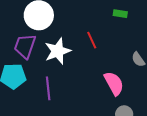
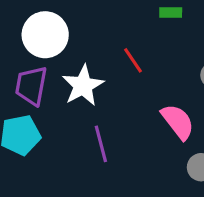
purple line: (48, 88) -> (101, 144), moved

